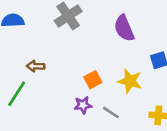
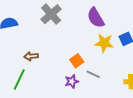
yellow star: (130, 81) -> (104, 43), moved
gray line: (111, 112) -> (93, 74), moved

